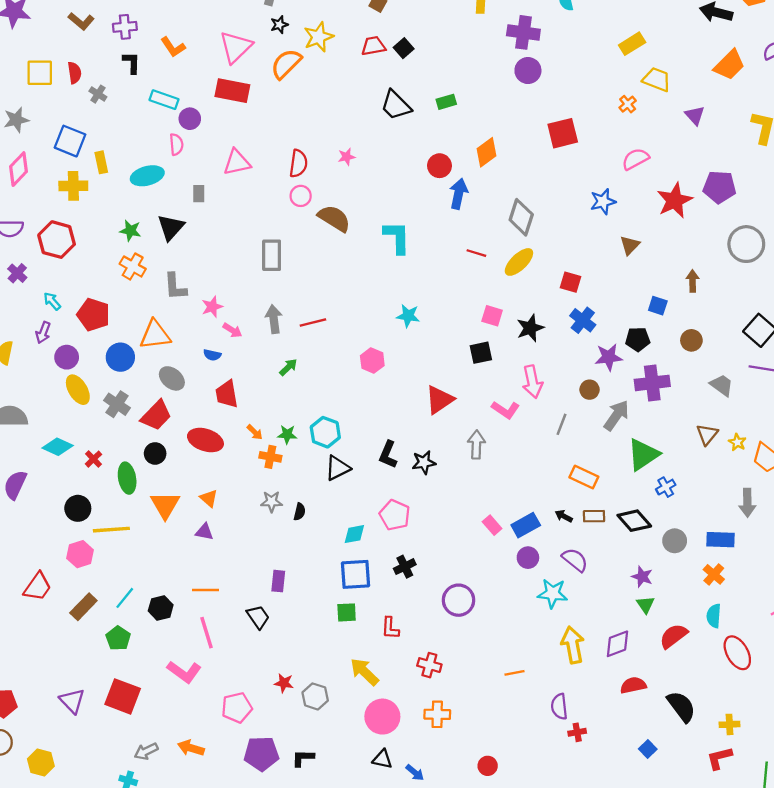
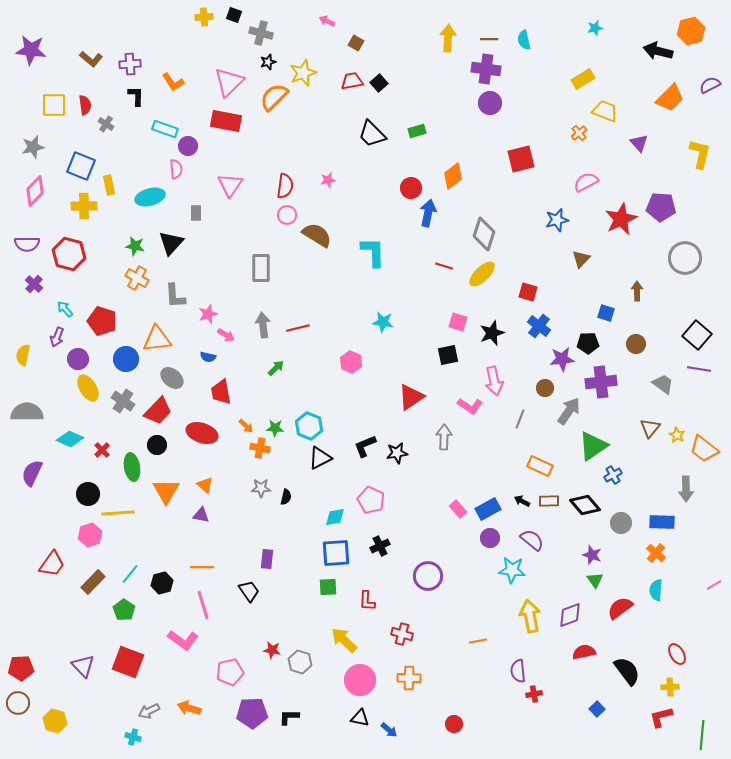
pink triangle: (237, 162) -> (230, 185), turned -44
black L-shape: (388, 455) -> (365, 446), turned 45
red ellipse: (737, 653) -> (677, 654), moved, size x0.7

